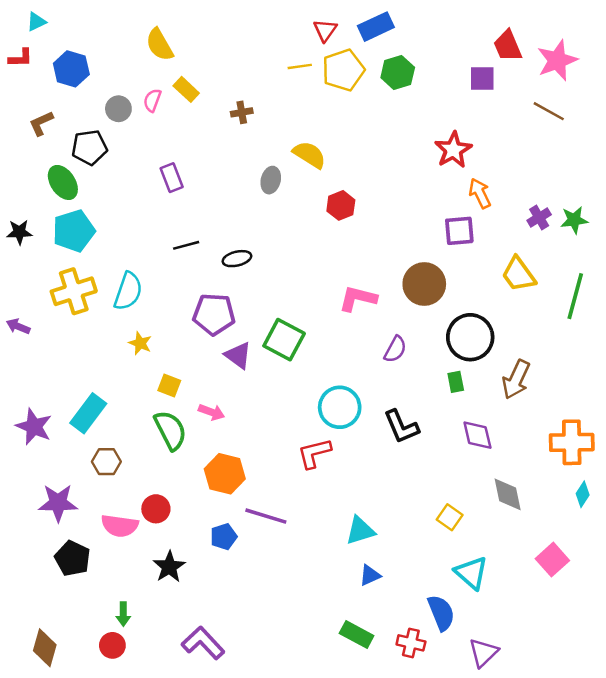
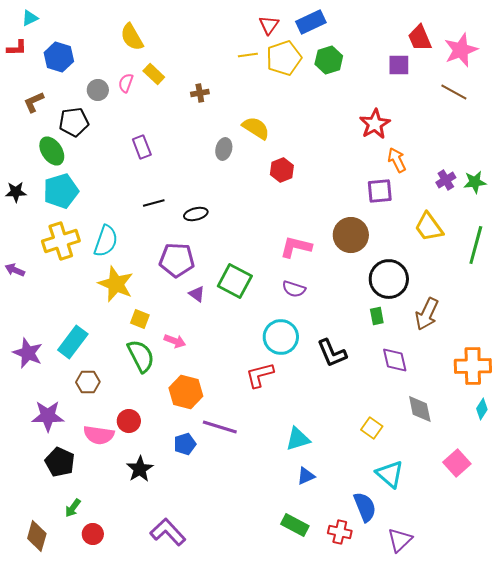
yellow star: (140, 343) -> (116, 284), size x1.8
purple semicircle: (395, 349) -> (294, 289), moved, turned 80
purple triangle: (238, 355) -> (197, 294), size x0.7
green arrow: (123, 614) -> (73, 508), moved, turned 36

